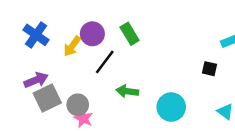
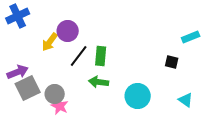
green rectangle: (130, 34) -> (101, 56), moved, turned 36
blue cross: (36, 35) -> (18, 16), moved, turned 30

